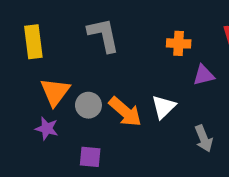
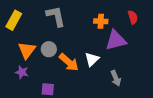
yellow rectangle: (33, 42) -> (14, 20), turned 36
purple triangle: (204, 75) -> (116, 40), size x1.6
gray circle: (88, 105) -> (49, 49), moved

